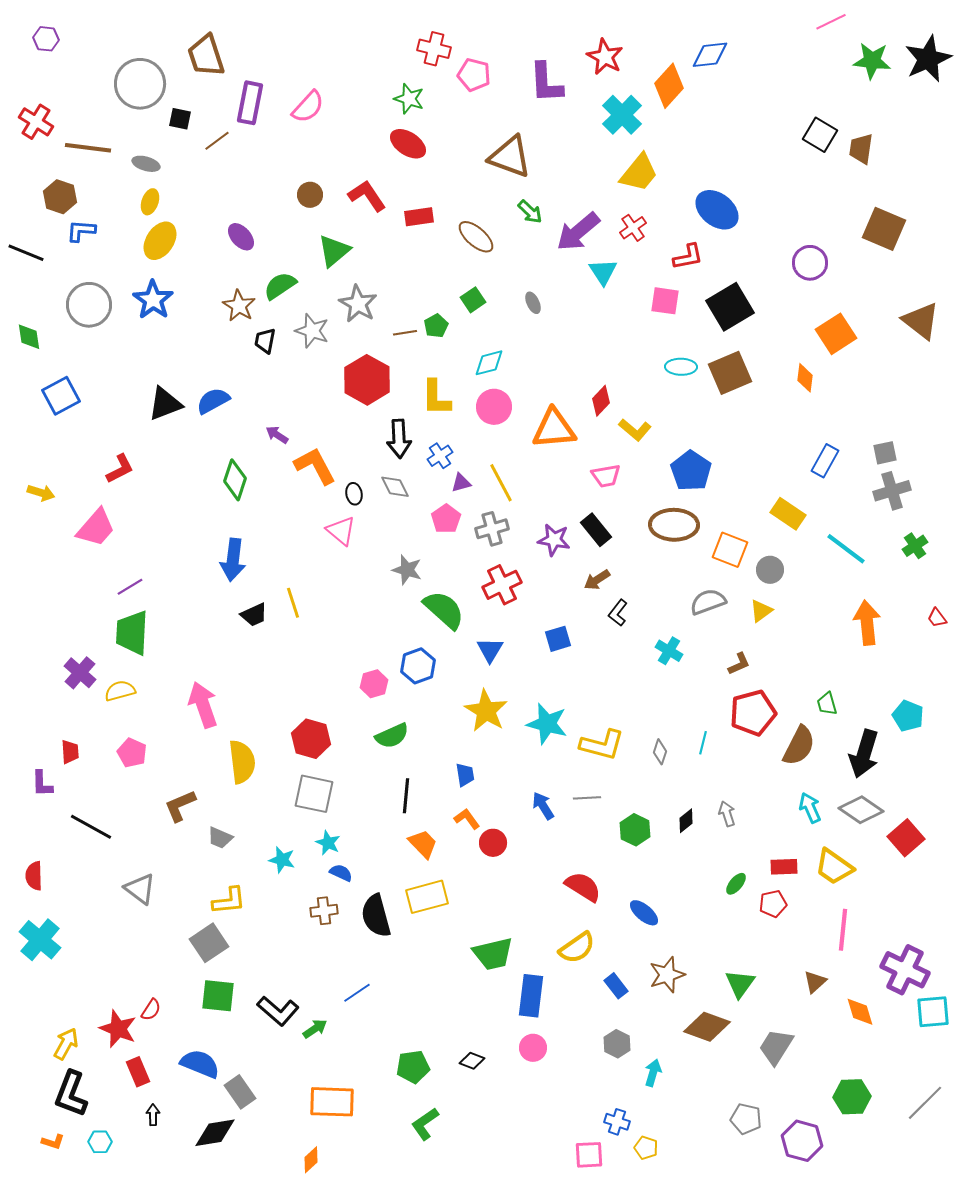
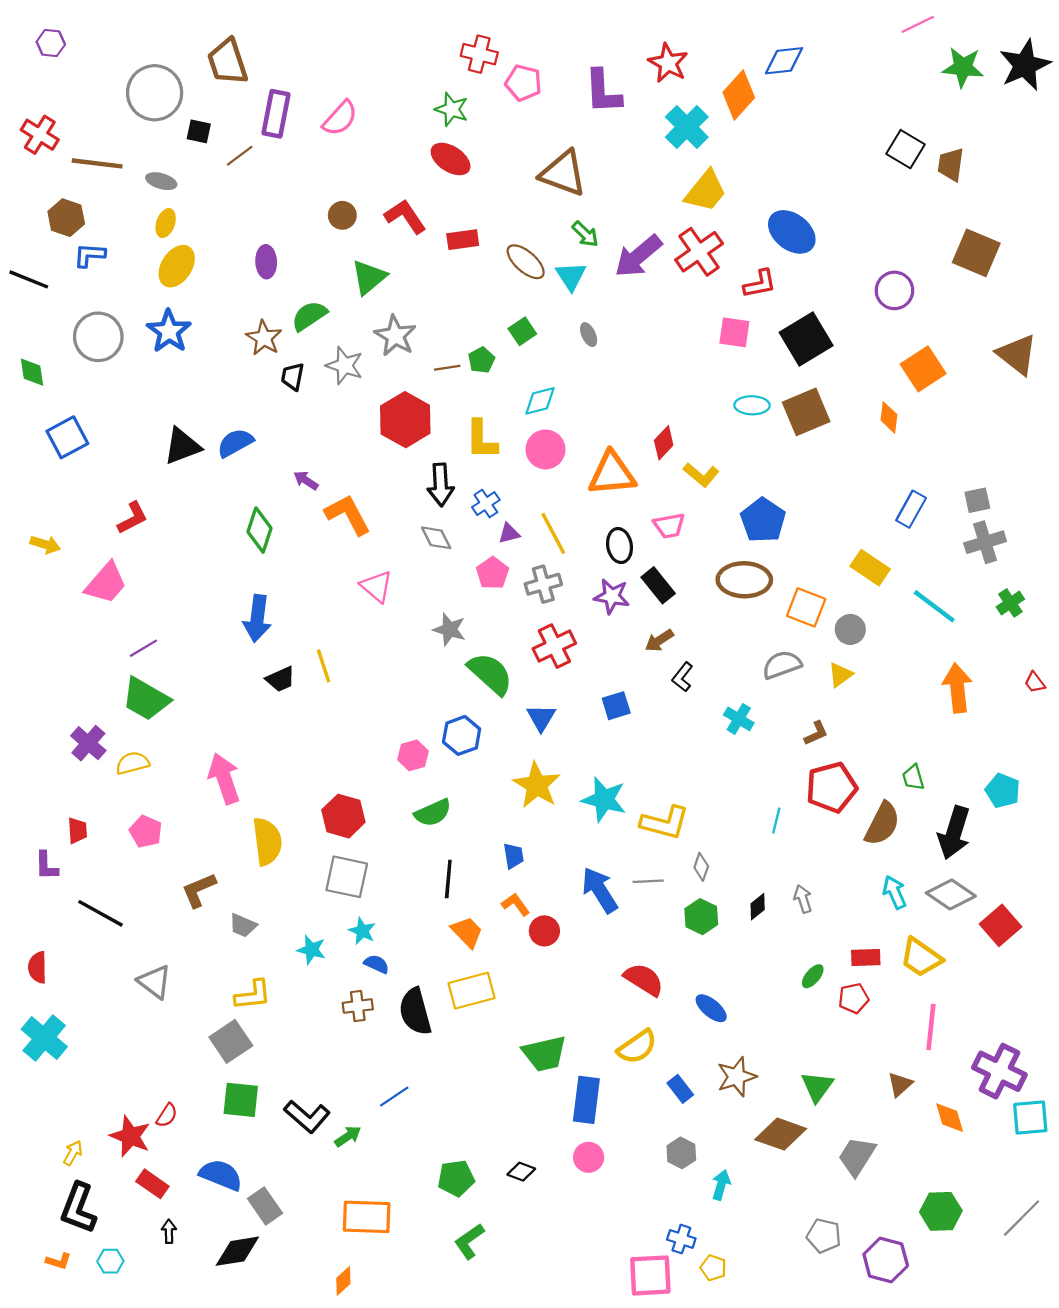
red cross: (633, 228) -> (699, 252), size x1.6
purple ellipse: (241, 237) -> (266, 262), turned 40
cyan triangle: (603, 272) -> (571, 276), moved
black ellipse: (354, 494) -> (620, 546), moved, size x1.4
green trapezoid: (132, 633) -> (146, 699), turned -63
gray diamond: (660, 752) -> (701, 867), moved
blue arrow: (543, 806) -> (600, 890), size x1.5
yellow arrow: (66, 1044) -> (73, 1153), size x0.7
red rectangle: (138, 1072) -> (152, 1184), turned -32
pink square: (589, 1155) -> (650, 1275), size x1.4

